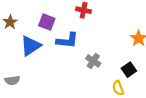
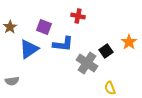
gray cross: (93, 61) -> (87, 63), size x1.5
black square: (129, 70) -> (106, 51), moved

